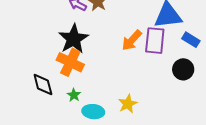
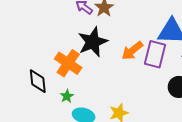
black star: (73, 39) -> (93, 42), moved

